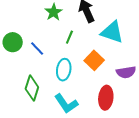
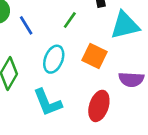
cyan triangle: (112, 32) -> (125, 25), turned -45
orange square: (94, 60) -> (94, 56), turned -30

